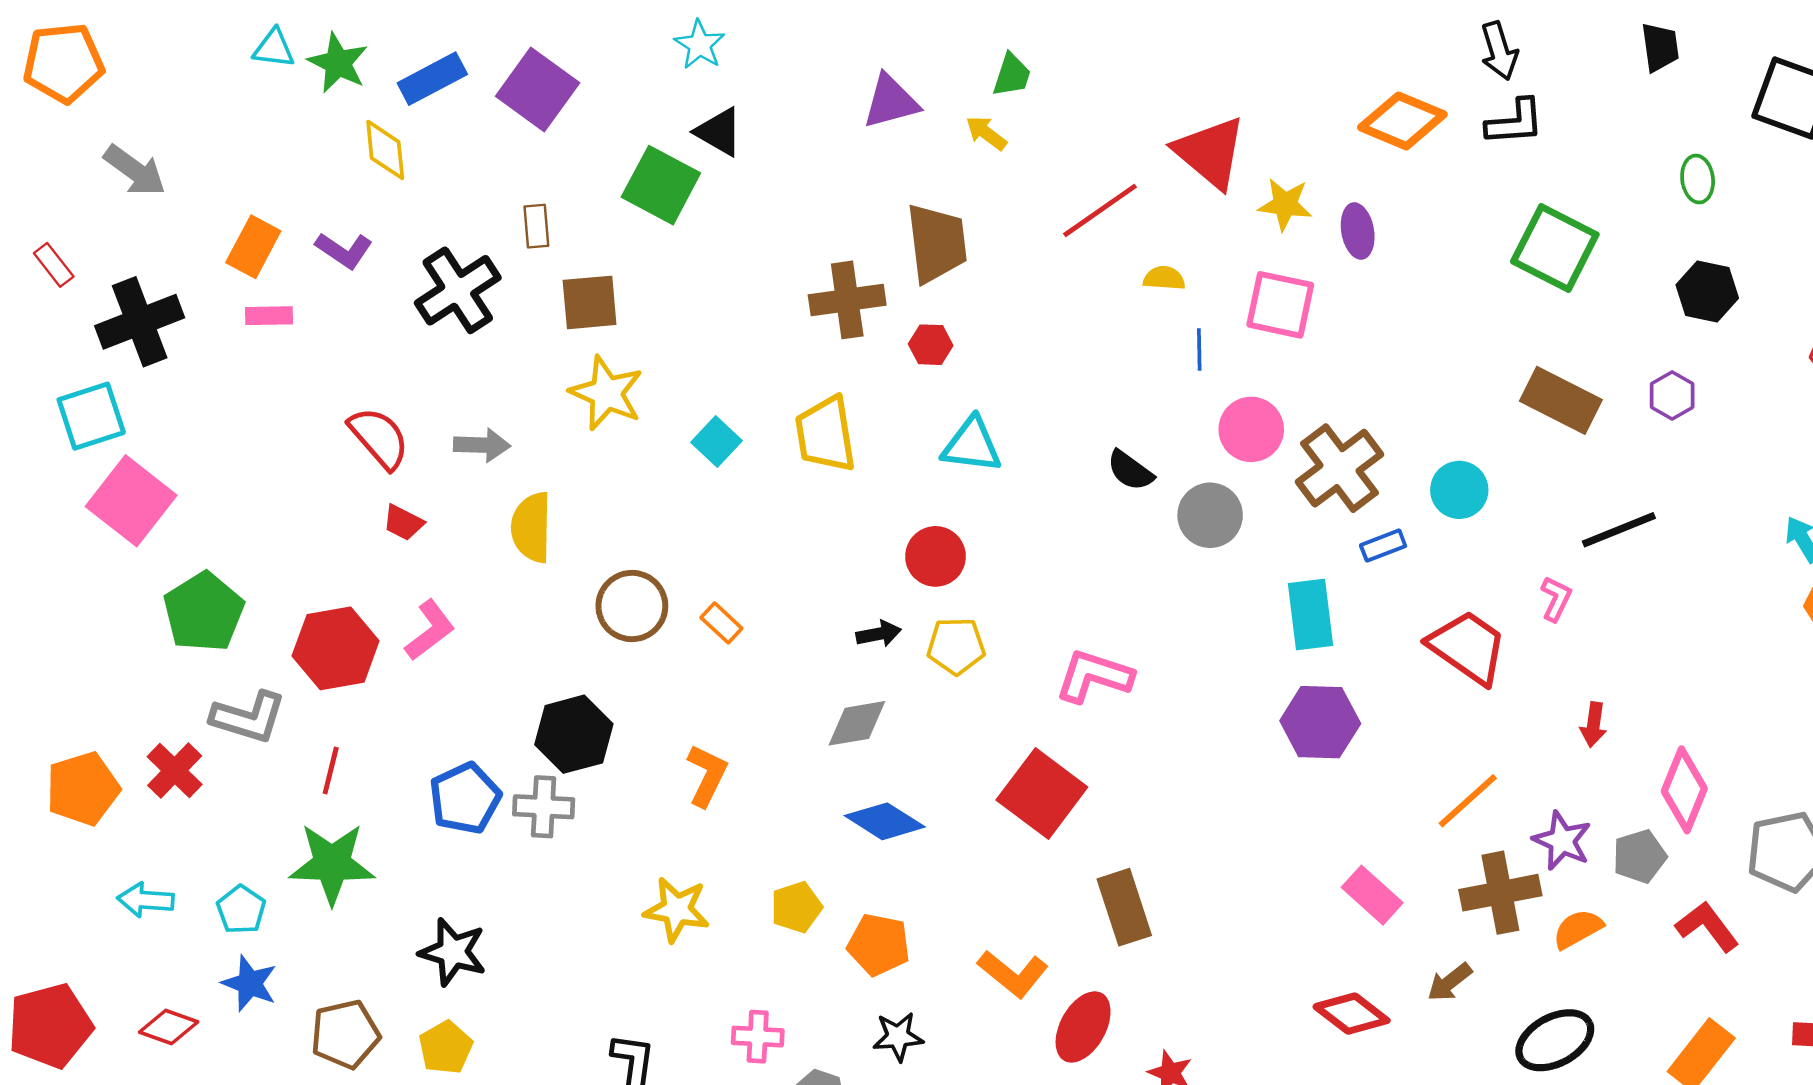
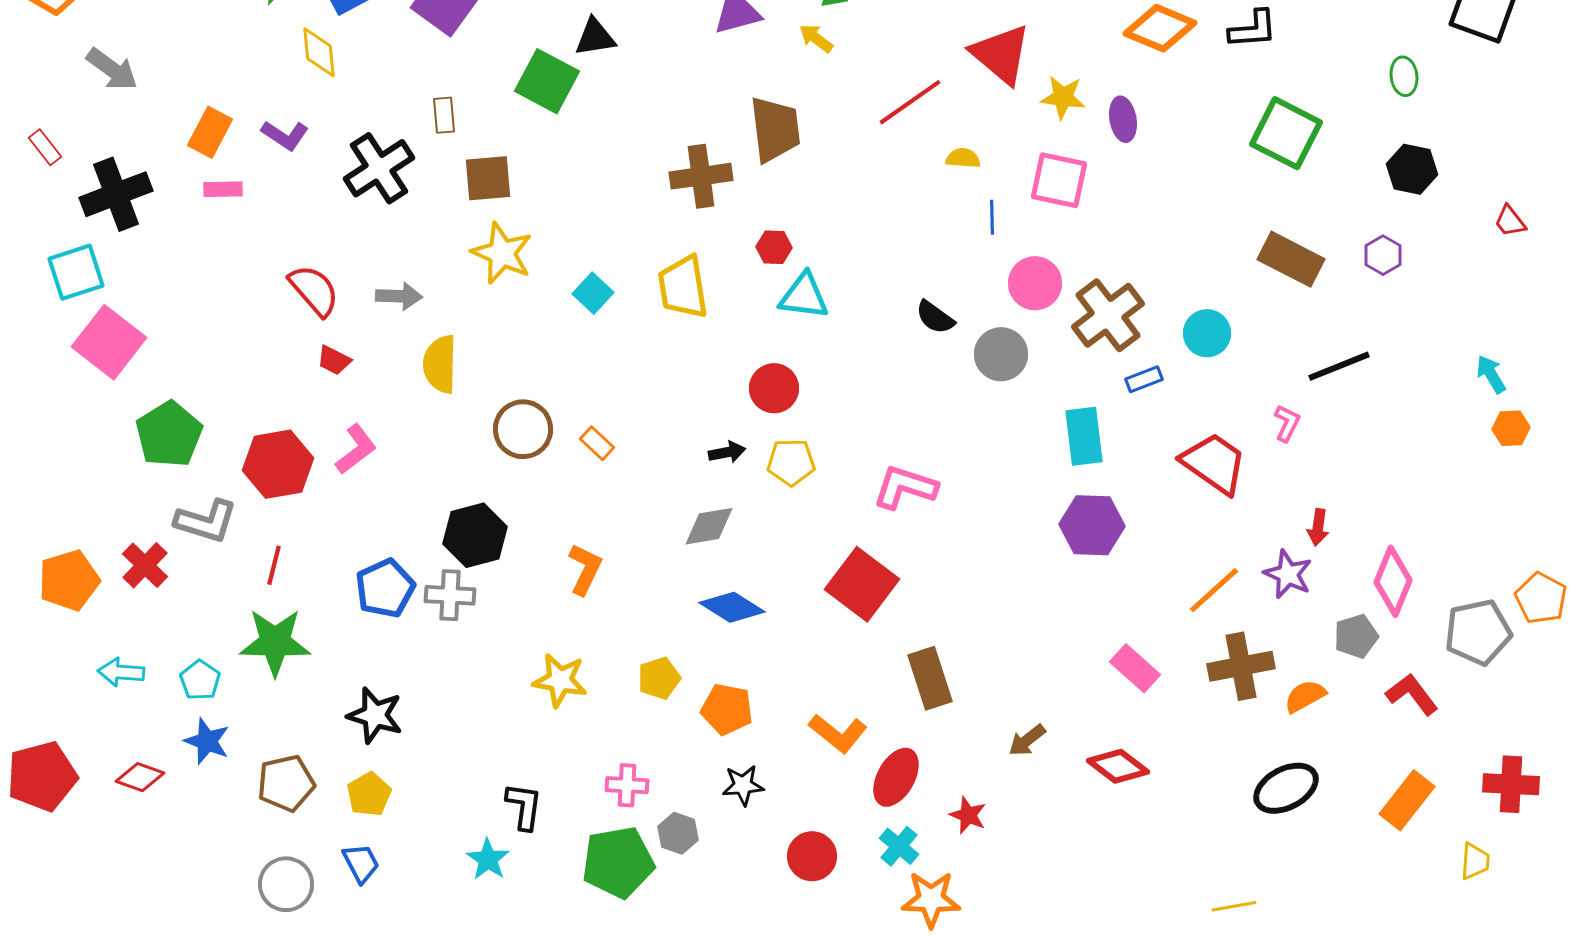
black triangle: (719, 132) -> (595, 37), turned -39
red hexagon: (931, 345) -> (774, 247), moved
purple star: (1562, 841) -> (1288, 574), moved
brown arrow: (1450, 982) -> (1027, 740), moved

